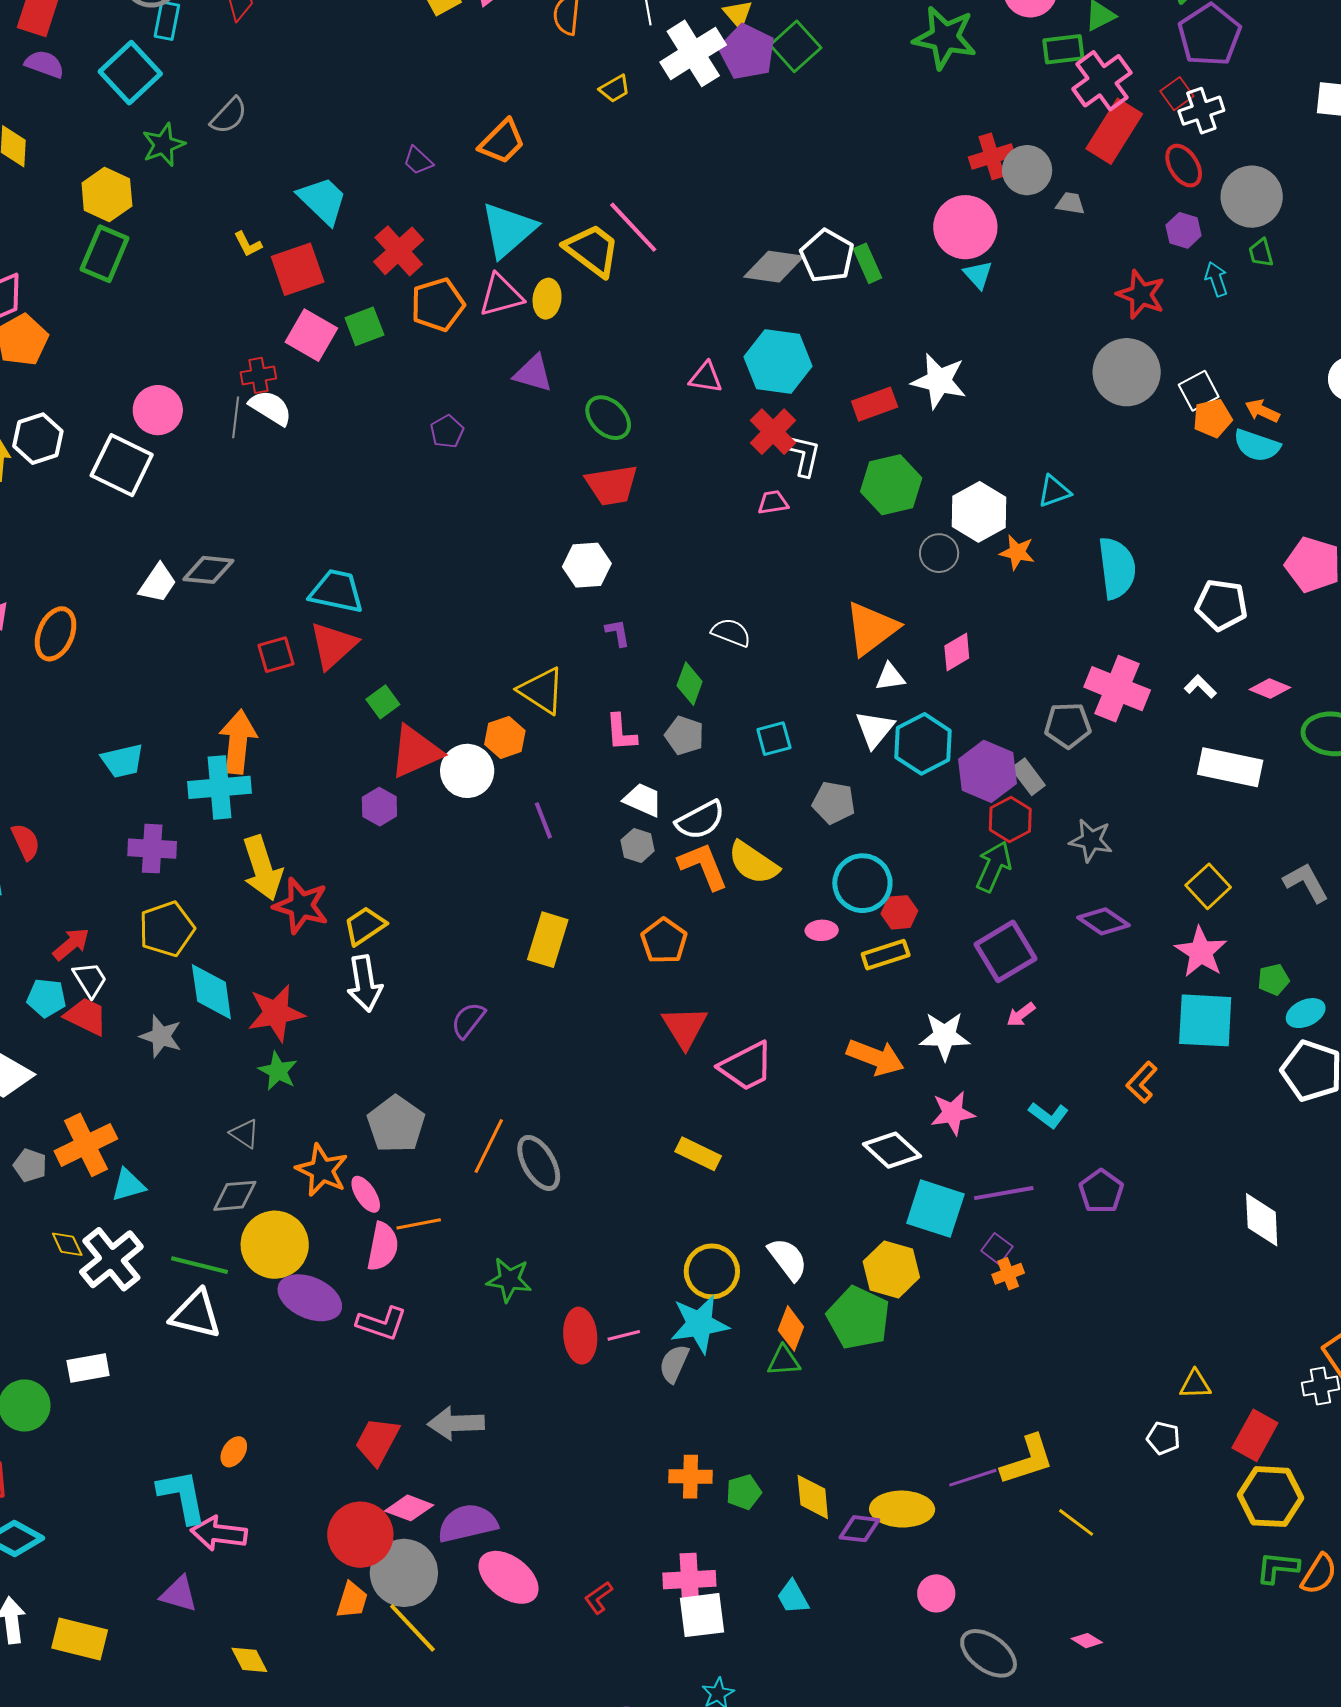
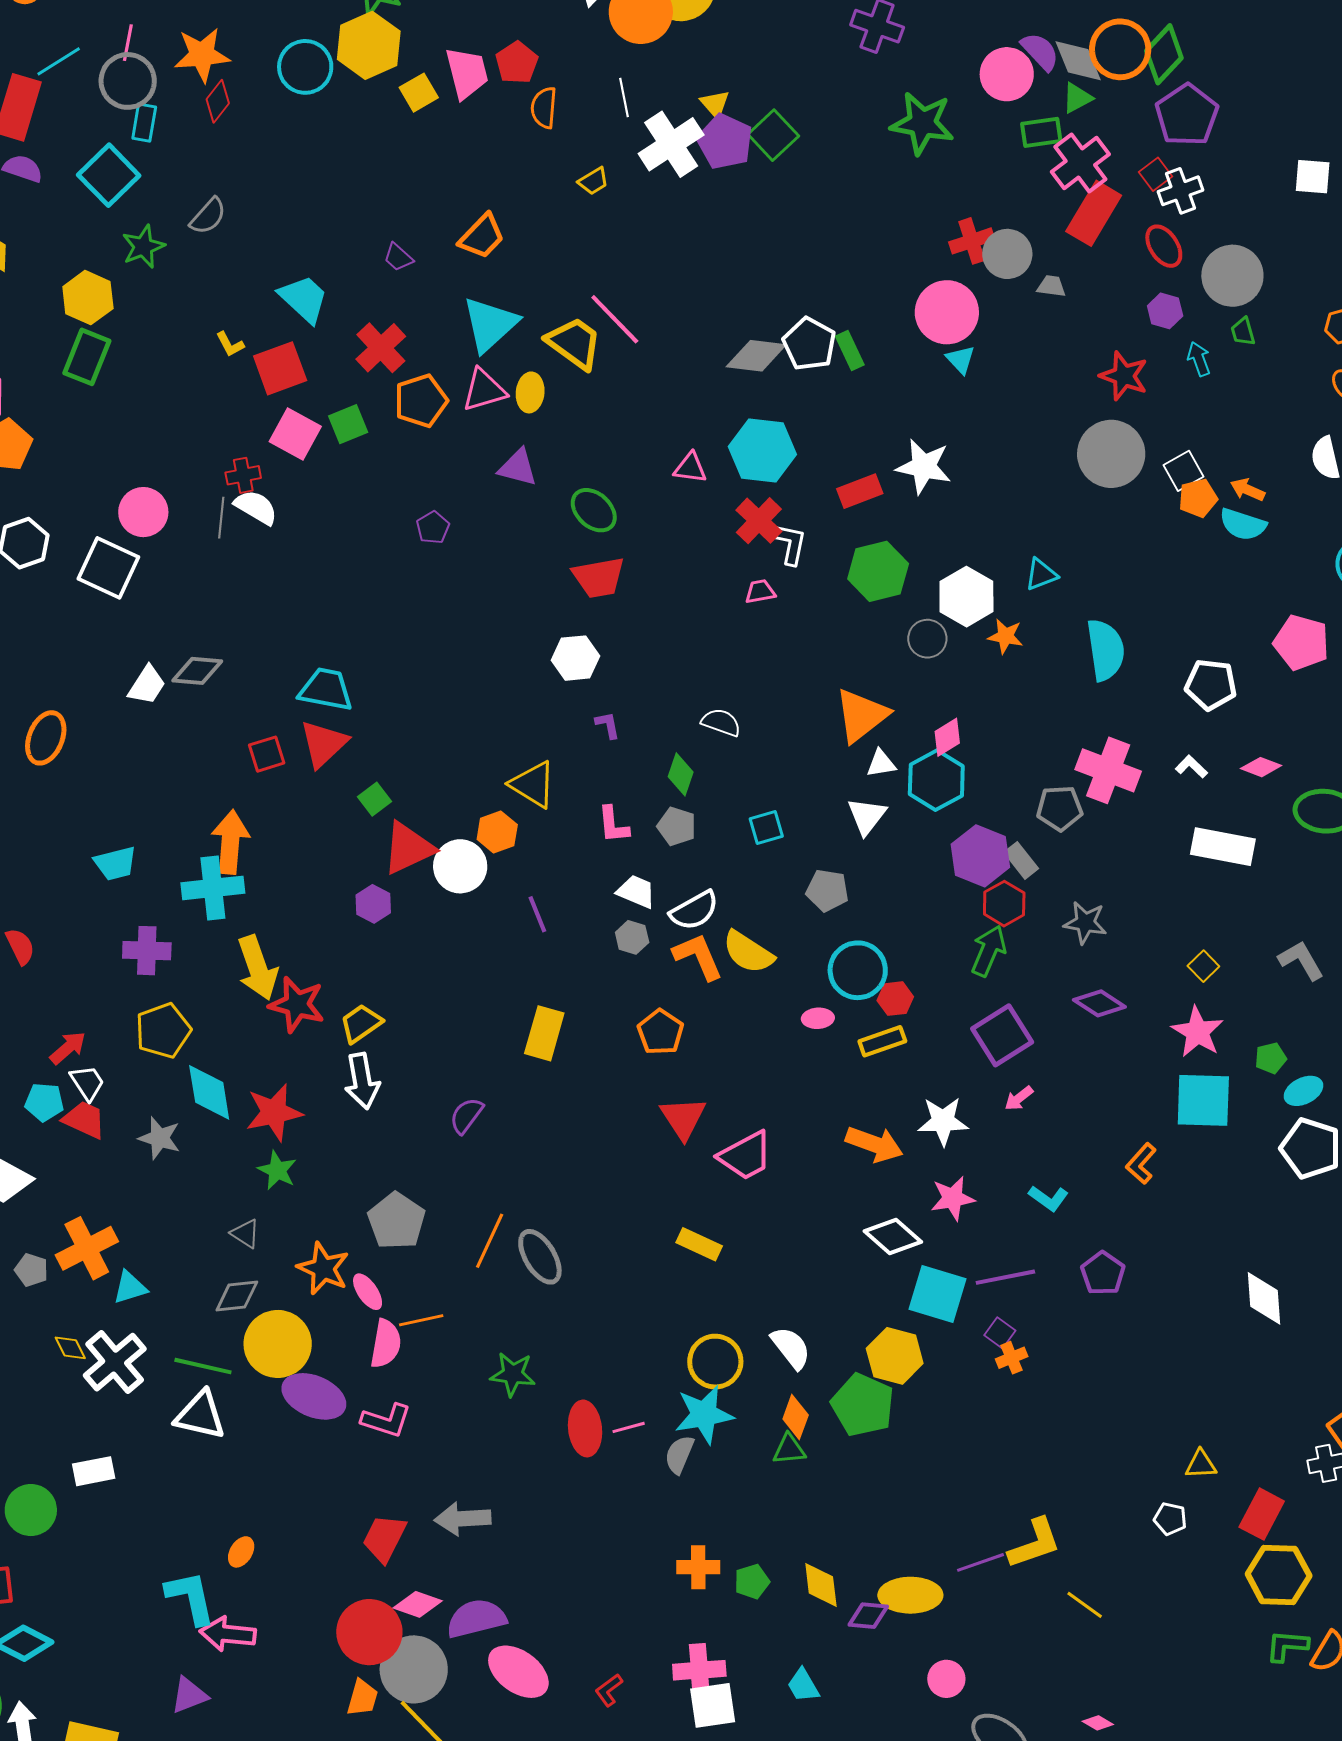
cyan hexagon: (923, 744) -> (936, 780), moved
yellow square: (1208, 886) -> (1203, 966), size x0.7
purple triangle: (179, 1594) -> (189, 1695), turned -36

